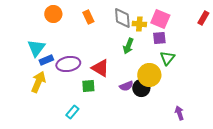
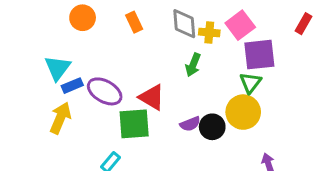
pink square: (160, 19) -> (240, 25), turned 30
purple square: (159, 38) -> (259, 55), moved, size x1.6
purple ellipse: (68, 64) -> (105, 91), turned 40
yellow circle: (149, 75) -> (243, 112), moved
green square: (88, 86) -> (134, 124), size x1.6

